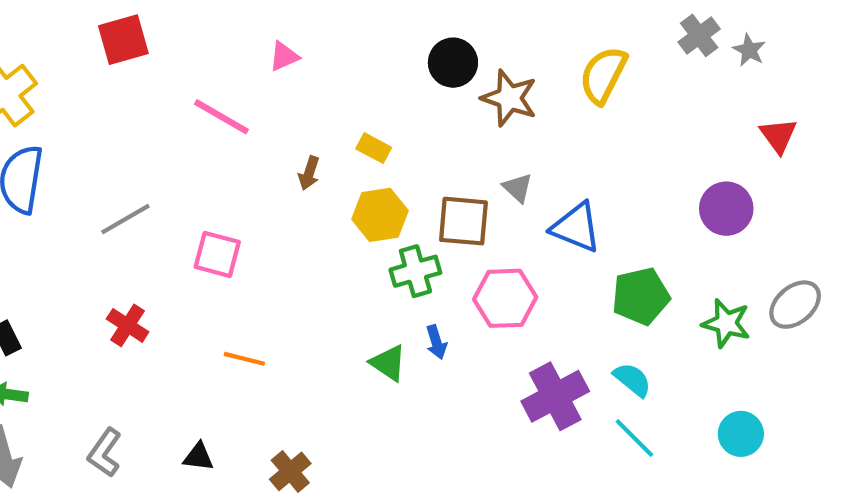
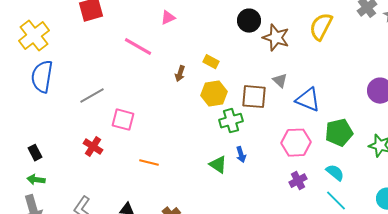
pink square: (217, 254) -> (123, 120), moved
pink hexagon: (505, 298) -> (296, 143), moved
purple cross: (555, 396) -> (298, 181), size x0.6

